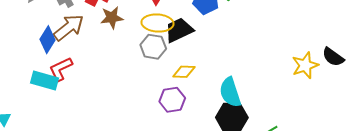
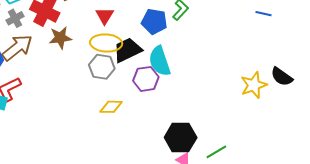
yellow diamond: (184, 72) -> (111, 107), moved
cyan semicircle: (230, 92) -> (160, 61), moved
purple hexagon: (172, 100) -> (146, 79), moved

